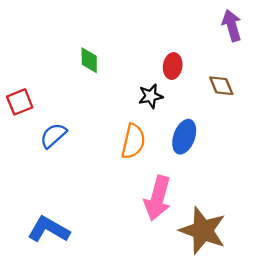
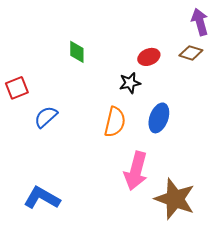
red ellipse: (173, 66) -> (149, 57), turned 60
brown diamond: (221, 86) -> (191, 53), moved, turned -50

